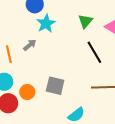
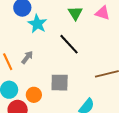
gray arrow: (30, 45) -> (27, 57), moved
black line: (94, 52) -> (69, 44), moved

